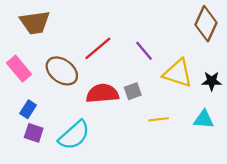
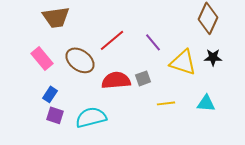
black star: (212, 81) -> (213, 57), moved
cyan semicircle: (74, 135) -> (91, 117), turned -152

